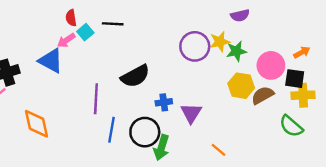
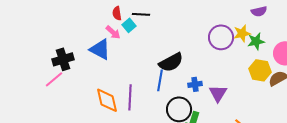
black line: (113, 24) -> (141, 14), moved
pink arrow: (66, 40) -> (113, 32), turned -105
purple line: (96, 99) -> (130, 97), moved
orange diamond: (36, 124) -> (107, 100), moved
blue line: (111, 130) -> (160, 80), moved

